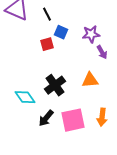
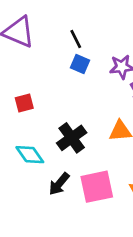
black line: (47, 14) -> (76, 39), moved
red square: (47, 44) -> (24, 103), moved

